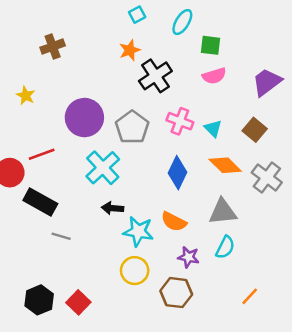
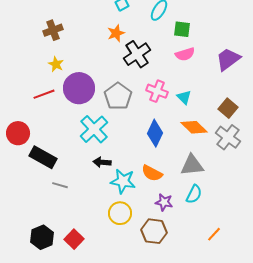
yellow star: (26, 95) -> (56, 64), moved
brown square: (255, 130) -> (228, 108), moved
red line: (42, 154) -> (44, 94), moved

